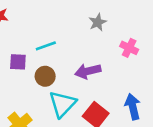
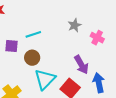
gray star: (98, 22) -> (75, 25), moved
purple arrow: (88, 71) -> (81, 65), moved, turned -108

